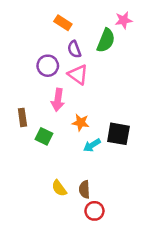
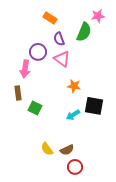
pink arrow: (58, 100) -> (25, 69), moved
orange star: (81, 123) -> (74, 86), moved
brown semicircle: (84, 189) -> (67, 150), turned -112

